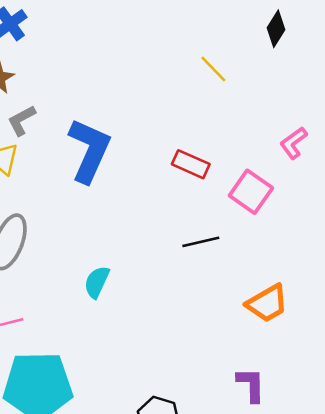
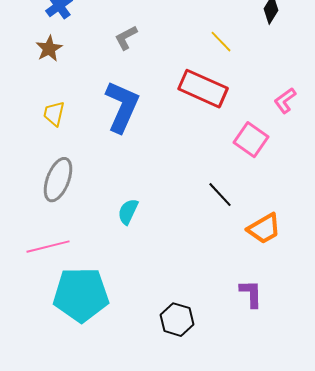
gray L-shape: (22, 120) -> (126, 38), moved
red rectangle: (191, 164) -> (203, 89), moved, size x1.6
black line: (201, 242) -> (220, 195), moved, turned 60

